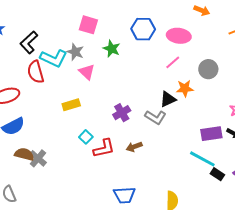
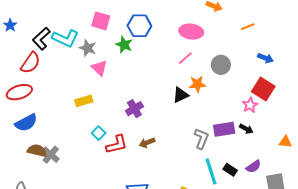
blue hexagon: (143, 29) -> (139, 26), moved
cyan L-shape: (54, 58) -> (65, 38), moved
red semicircle: (36, 72) -> (30, 63), moved, turned -130
gray L-shape: (155, 117) -> (201, 139), moved, turned -100
cyan line: (202, 159) -> (211, 171), moved, turned 44

